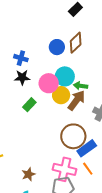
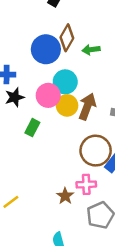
blue circle: (57, 47) -> (46, 49), size x1.5
green arrow: (81, 86) -> (91, 50), moved
pink cross: (65, 169) -> (86, 184), moved, size x0.7
brown star: (28, 174) -> (65, 196), moved

